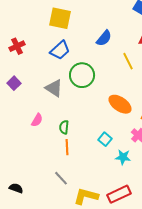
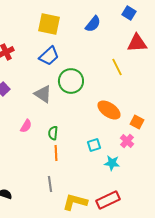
blue semicircle: (104, 38) -> (93, 24), moved
cyan square: (105, 139) -> (94, 145), turned 32
gray line: (61, 178) -> (50, 184), turned 35

